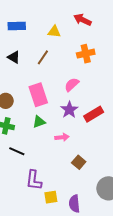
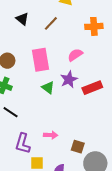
green triangle: (39, 122) -> (48, 88), moved, turned 48
pink arrow: (62, 137) -> (51, 135), moved
brown square: (79, 162) -> (78, 147), moved, turned -32

